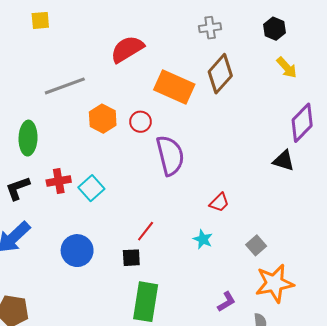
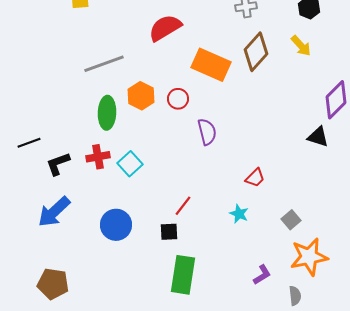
yellow arrow: (287, 68) -> (301, 46), moved
green ellipse: (28, 138) -> (107, 113), moved
purple semicircle: (170, 155) -> (207, 132), size x0.7

